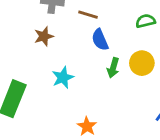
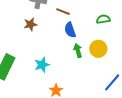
green arrow: (113, 68) -> (78, 50), turned 144
cyan star: (63, 78) -> (42, 65), moved

